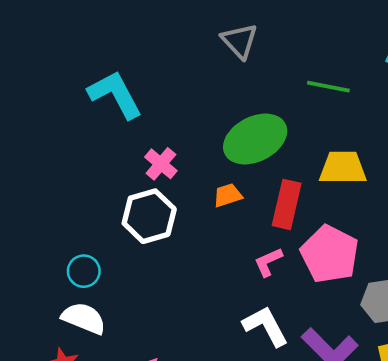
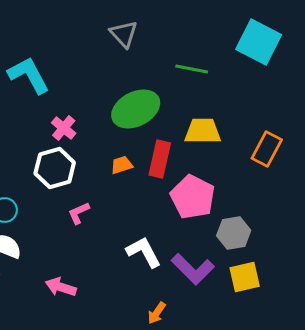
orange trapezoid: (228, 195) -> (122, 165), moved
pink L-shape: (268, 262) -> (79, 213), moved

